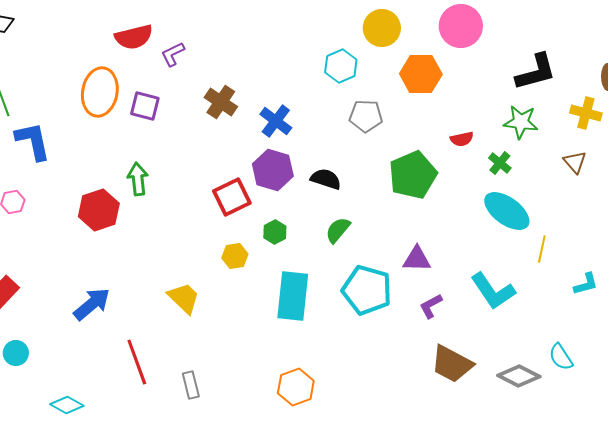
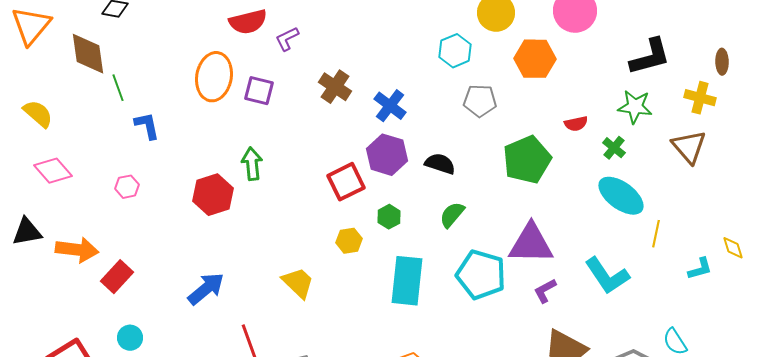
blue L-shape: (33, 141) -> (147, 126), size x0.7
brown triangle: (575, 162) -> (689, 147), size x1.5
purple triangle: (417, 259) -> (531, 244), size x1.6

